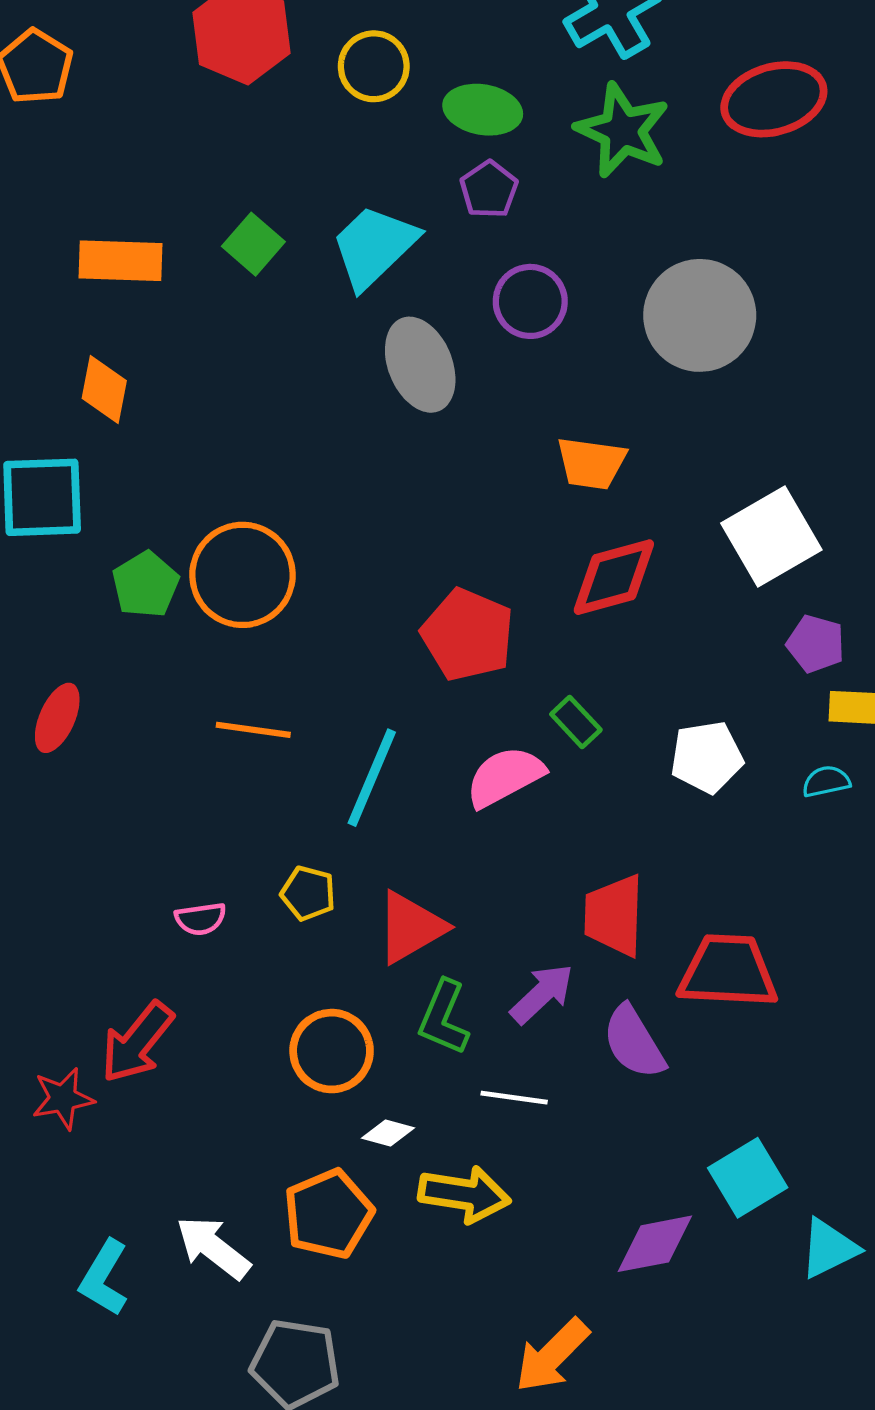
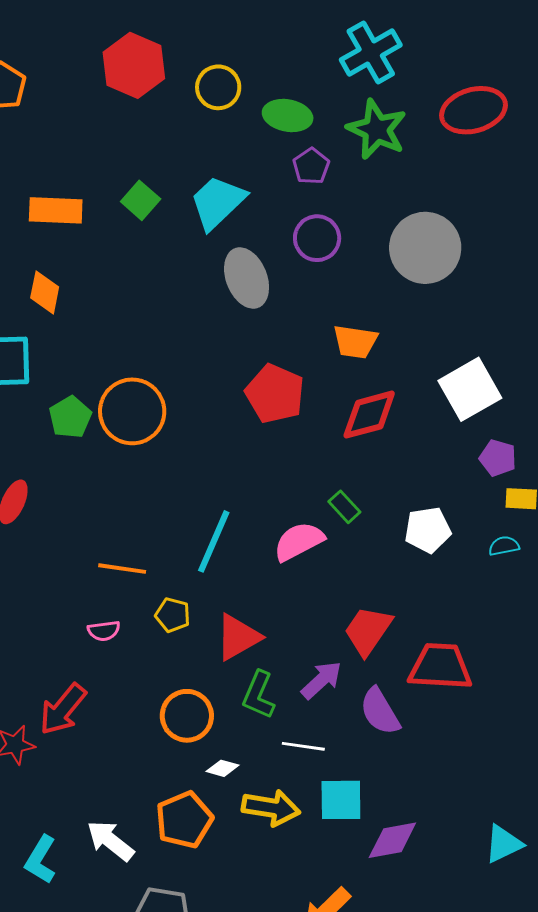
purple pentagon: (489, 189) -> (311, 166), moved
red pentagon: (468, 635) -> (275, 394), moved
orange line: (253, 730) -> (122, 569), moved
red trapezoid: (614, 916) -> (368, 631), turned 32
cyan square: (748, 1178) -> (341, 800), moved, turned 30

